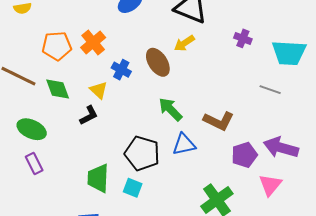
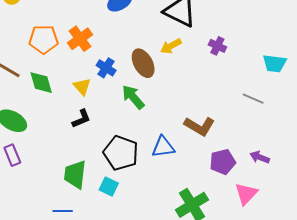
purple cross: (243, 38) -> (217, 46), moved
cyan trapezoid: (289, 53) -> (274, 63), size x0.7
green arrow: (170, 109) -> (133, 97), moved
black L-shape: (89, 115) -> (81, 119), moved
purple arrow: (281, 148) -> (260, 157), size x0.6

